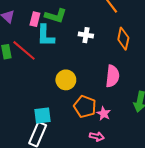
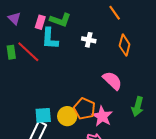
pink semicircle: (112, 76) -> (112, 81), turned -55
yellow circle: (66, 80) -> (67, 116), moved
pink star: (104, 114) -> (102, 116), size x1.5

